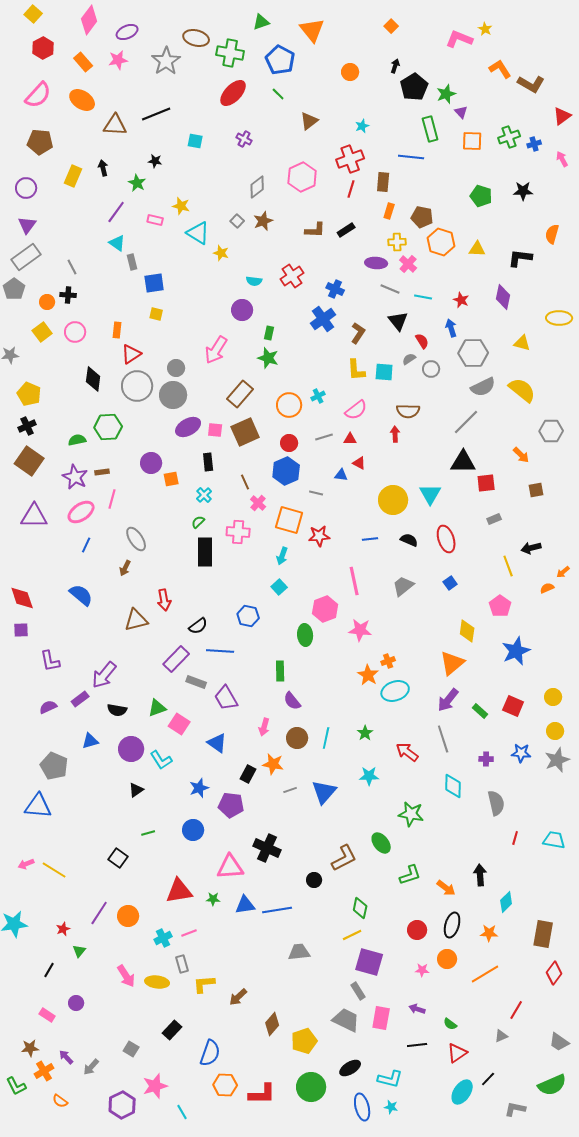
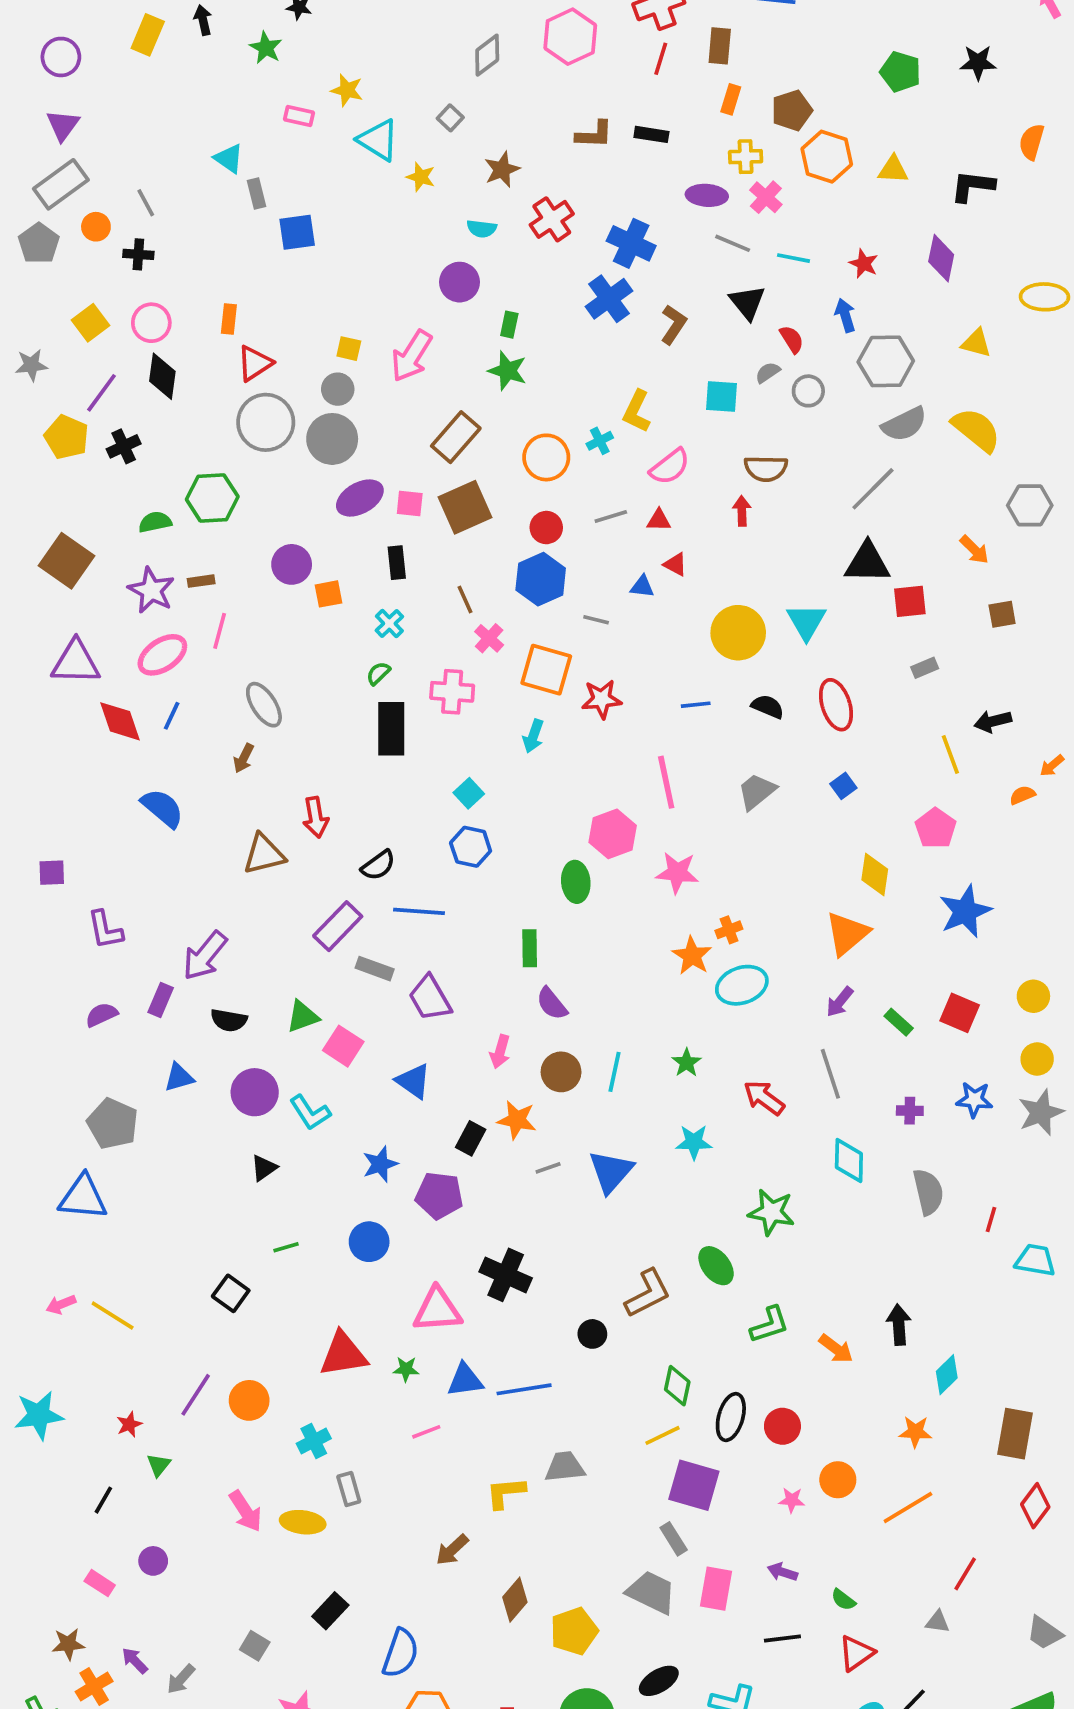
purple line: (116, 212) -> (102, 393), moved
brown pentagon: (422, 217) -> (792, 110), turned -30
brown star: (263, 221) -> (502, 170), moved
black rectangle: (346, 230) -> (651, 134), turned 42
blue cross: (335, 289) -> (631, 243), size x1.4
orange circle: (47, 302) -> (96, 227), moved
yellow square: (156, 314) -> (349, 349), moved
yellow L-shape: (356, 370) -> (637, 411), moved, turned 30
black diamond: (93, 379) -> (162, 376), moved
black cross: (27, 426) -> (124, 446), moved
cyan square: (279, 587) -> (469, 793), moved
red diamond: (22, 598) -> (120, 721), moved
purple rectangle: (80, 699) -> (161, 1000), turned -30
purple arrow: (448, 700) -> (840, 1002), size x0.7
red line: (515, 838) -> (991, 1220), moved
black ellipse: (452, 925) -> (731, 1417), moved
pink line: (189, 933) -> (426, 1432), moved
yellow L-shape: (204, 984) -> (506, 1493), moved
gray triangle: (501, 1036) -> (937, 1622), turned 32

